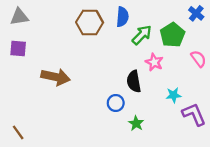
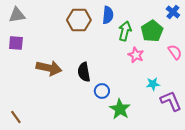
green arrow: (142, 35) -> (125, 31), turned -30
black semicircle: (134, 81) -> (84, 72), moved
green star: (136, 123) -> (120, 109), size x1.5

